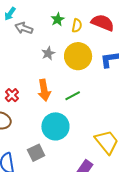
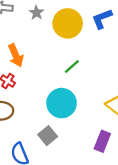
gray star: (48, 53) -> (36, 13), moved
orange arrow: (44, 90) -> (16, 55), moved

